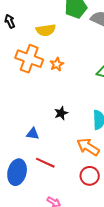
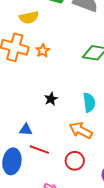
blue triangle: (33, 134) -> (26, 130), moved
red circle: (90, 176) -> (75, 161), moved

